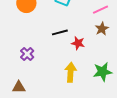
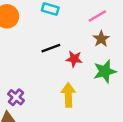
purple cross: (27, 54) -> (16, 97), moved
green star: (103, 72) -> (105, 71), moved

